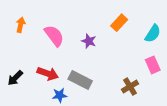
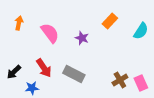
pink rectangle: (153, 65) -> (141, 83), moved
red arrow: (48, 74) -> (44, 68), turned 36
blue star: (60, 95) -> (32, 88), moved

